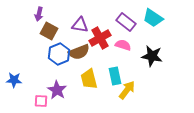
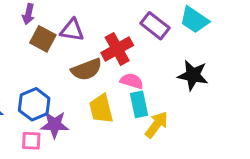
purple triangle: (80, 25) -> (72, 30), moved
pink semicircle: (123, 45) -> (132, 81), moved
blue hexagon: (59, 54) -> (34, 104), moved
purple star: (57, 90) -> (55, 125), turned -30

